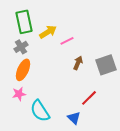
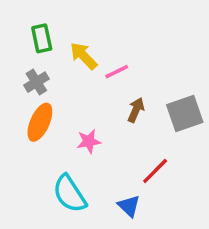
green rectangle: (24, 22) -> (42, 38), size x0.7
yellow arrow: (48, 32) -> (84, 56), turned -102
pink star: (19, 94) -> (89, 141), moved

